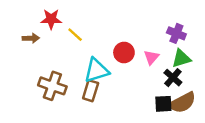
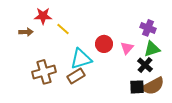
brown cross: (52, 86) -> (44, 72), turned -35
brown rectangle: (91, 91) -> (76, 76), turned 42

